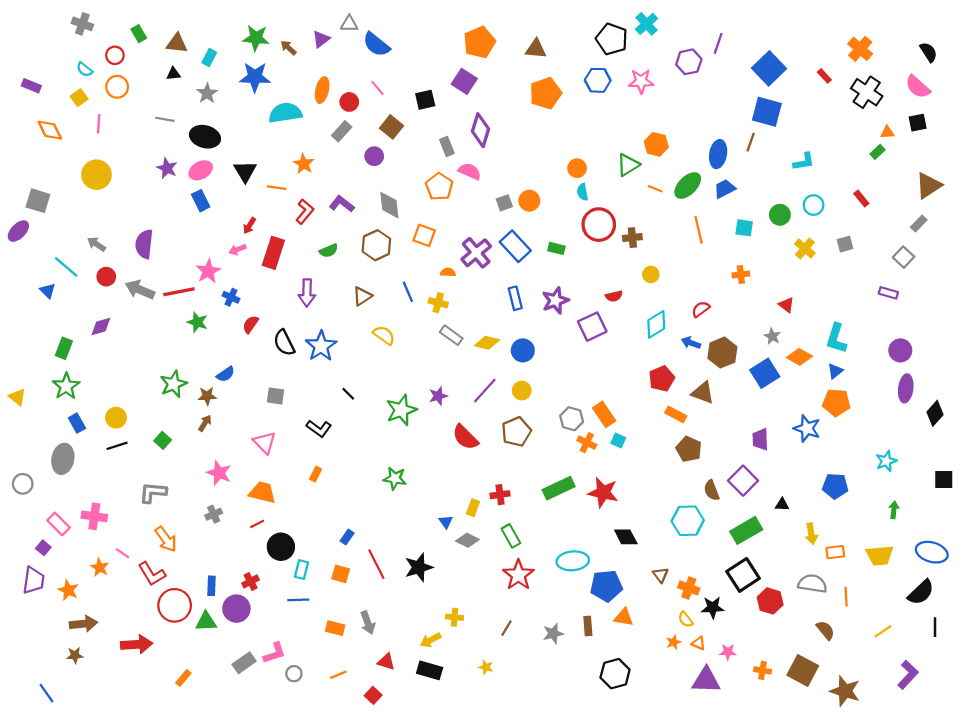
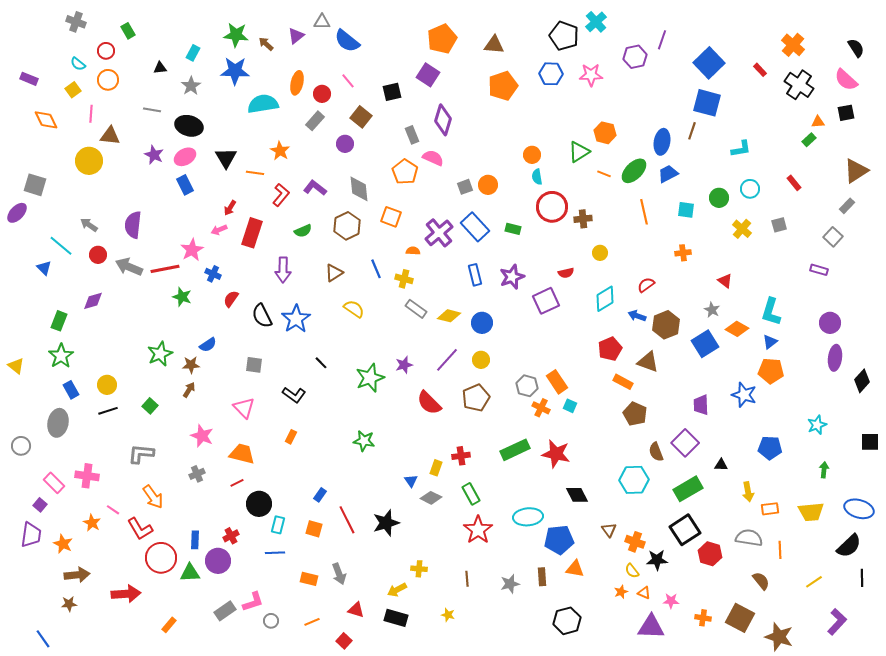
brown triangle: (177, 43) -> (110, 136), moved
brown line: (507, 628) -> (467, 579), turned -35

